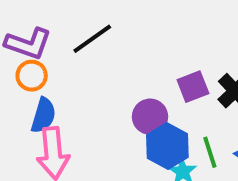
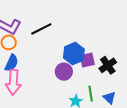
blue hexagon: (167, 146) -> (74, 54), moved

